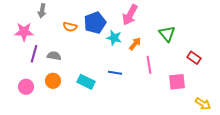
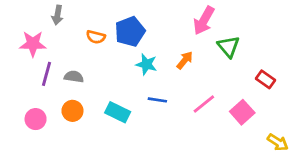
pink arrow: (130, 15) -> (204, 21), moved
cyan star: (114, 38) -> (146, 64), moved
pink line: (149, 65) -> (204, 104), moved, turned 60
pink square: (177, 82) -> (242, 112), turned -36

